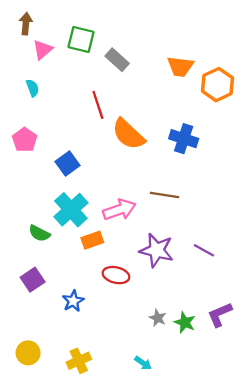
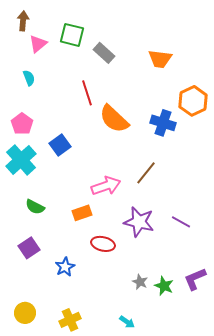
orange hexagon: (217, 85) -> (193, 101), moved
brown line: (164, 195) -> (146, 173), turned -60
cyan cross: (71, 210) -> (21, 160), moved

